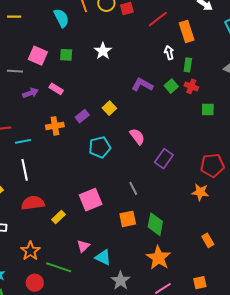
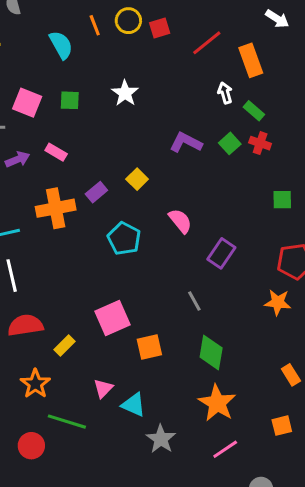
green rectangle: (188, 65) -> (254, 111), turned -56
green square: (208, 109) -> (282, 200), moved
orange cross: (55, 126) -> (56, 208), size x1.4
cyan pentagon: (100, 147) -> (124, 239), turned -30
gray line: (133, 188) -> (194, 301), moved
orange square: (128, 219) -> (149, 347), moved
orange star: (30, 251) -> (35, 384), moved
orange square: (200, 283) -> (282, 426), moved

